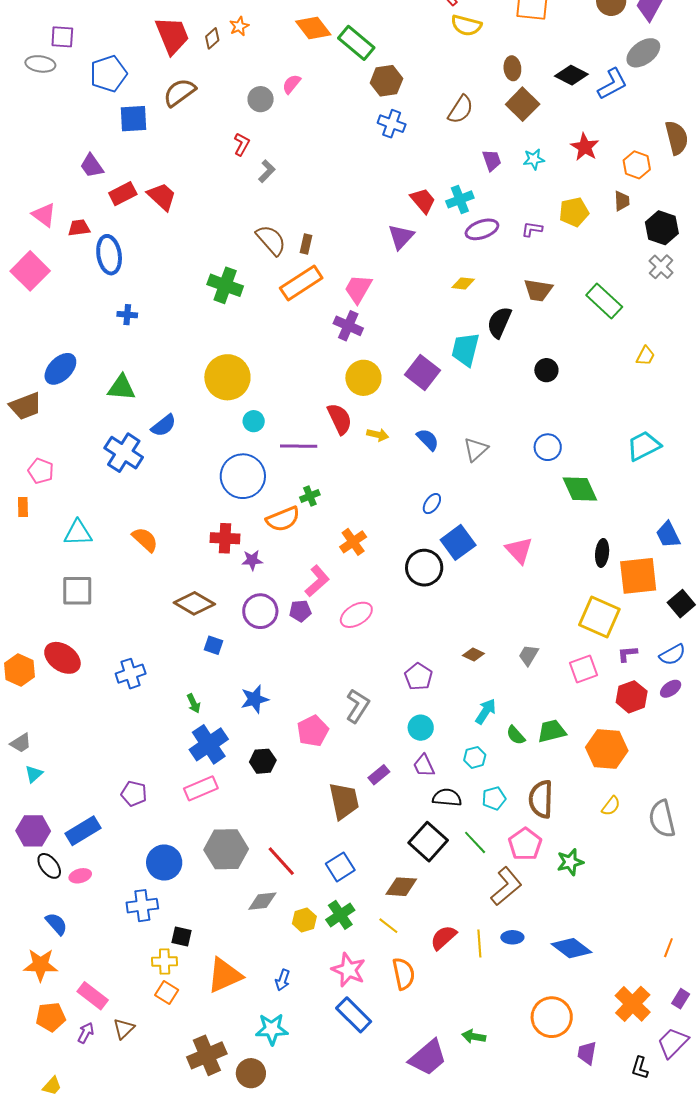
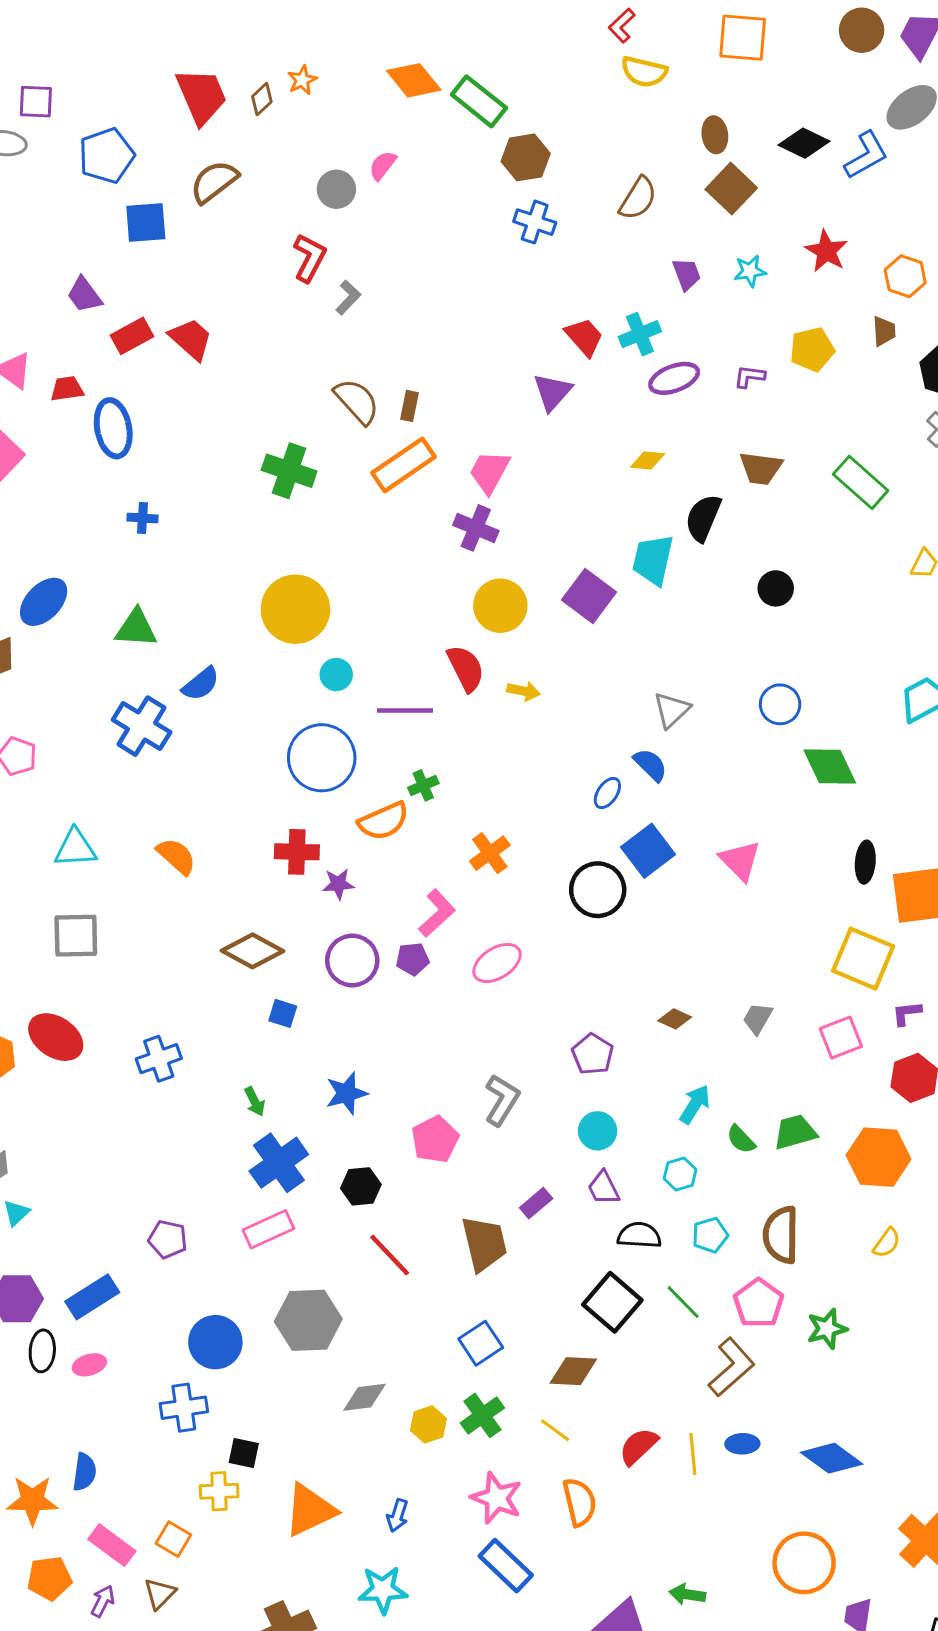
red L-shape: (242, 144) -> (309, 258), size x1.4
blue semicircle: (428, 440) -> (650, 765), moved
red line: (281, 861) -> (390, 1255), moved
black ellipse: (49, 866) -> (42, 1351), turned 44
blue semicircle: (56, 924) -> (84, 1472), moved, turned 50
orange square: (167, 992) -> (173, 1539), moved

